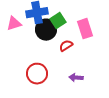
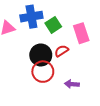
black circle: (46, 30) -> (41, 55), moved
red circle: (37, 74) -> (43, 72), moved

